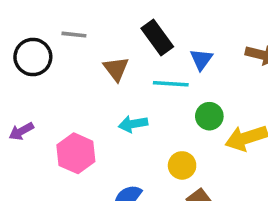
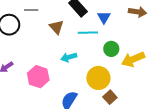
yellow circle: (182, 165) -> (98, 78), size x1.5

